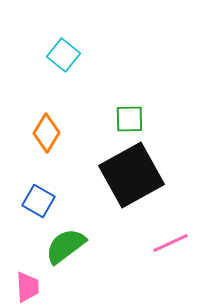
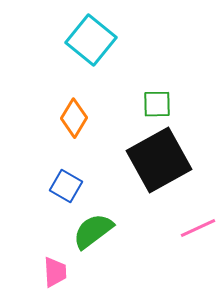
cyan square: (63, 55) -> (91, 40), size x1.5

